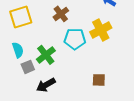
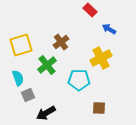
cyan pentagon: (75, 39) -> (79, 80), moved
green cross: (46, 55) -> (47, 65), moved

